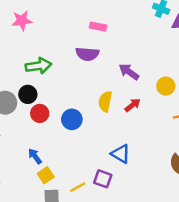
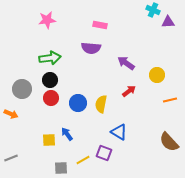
pink star: (22, 21) -> (47, 20), moved
black circle: (28, 94) -> (50, 80), moved
yellow semicircle: (105, 102) -> (101, 104), moved
blue arrow: (35, 156) -> (67, 134), moved
yellow square: (46, 175) -> (49, 140), moved, turned 32

